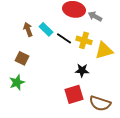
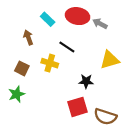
cyan rectangle: (46, 29) -> (48, 19), moved
yellow cross: (84, 40) -> (50, 63), moved

